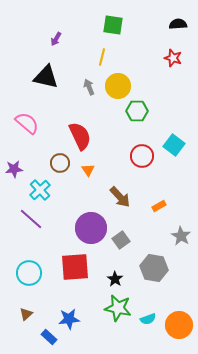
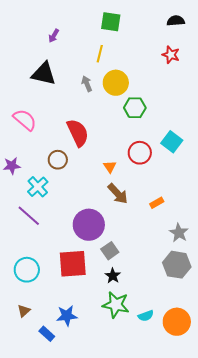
orange triangle: (88, 170) -> (110, 167), moved
gray square: (121, 240) -> (110, 251), moved
gray hexagon: (154, 268) -> (177, 265), moved

